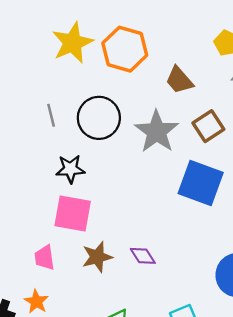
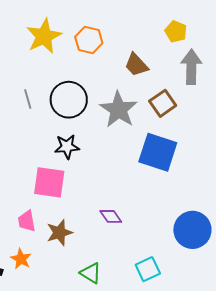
orange hexagon: (125, 49) -> (89, 40), size x0.7
black star: (70, 169) -> (67, 147), moved
brown star: (97, 257) -> (59, 233), moved

